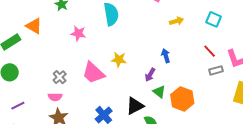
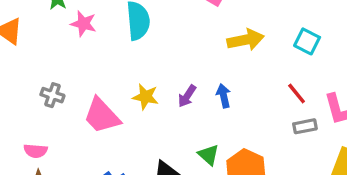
yellow arrow: (176, 21) -> (245, 40), size x1.5
pink star: (78, 33) -> (83, 24), moved
purple arrow: (150, 75) -> (187, 96), moved
gray cross: (60, 77) -> (52, 95), moved, turned -32

